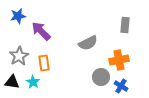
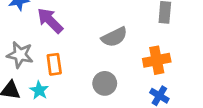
gray star: (19, 56) -> (20, 55), turned -30
gray circle: (101, 77) -> (105, 83), moved

